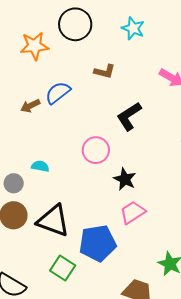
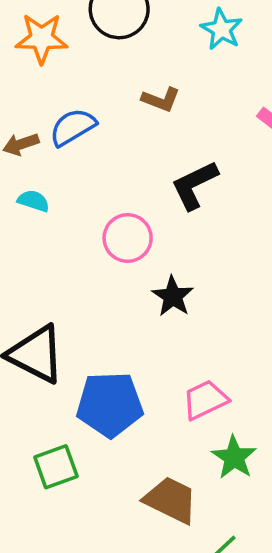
cyan semicircle: (40, 166) -> (33, 201), moved
pink trapezoid: (133, 212) -> (205, 400), moved
green square: (63, 268) -> (56, 467), moved, turned 30

